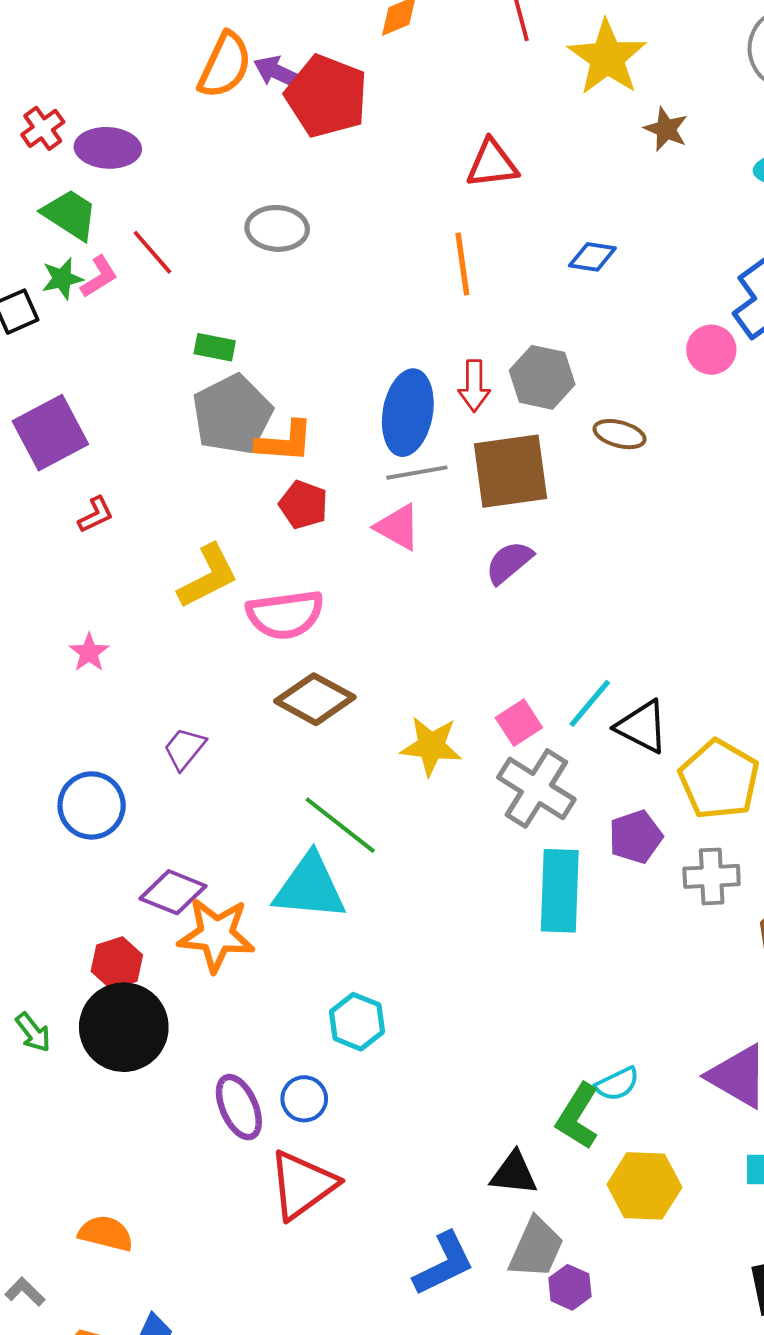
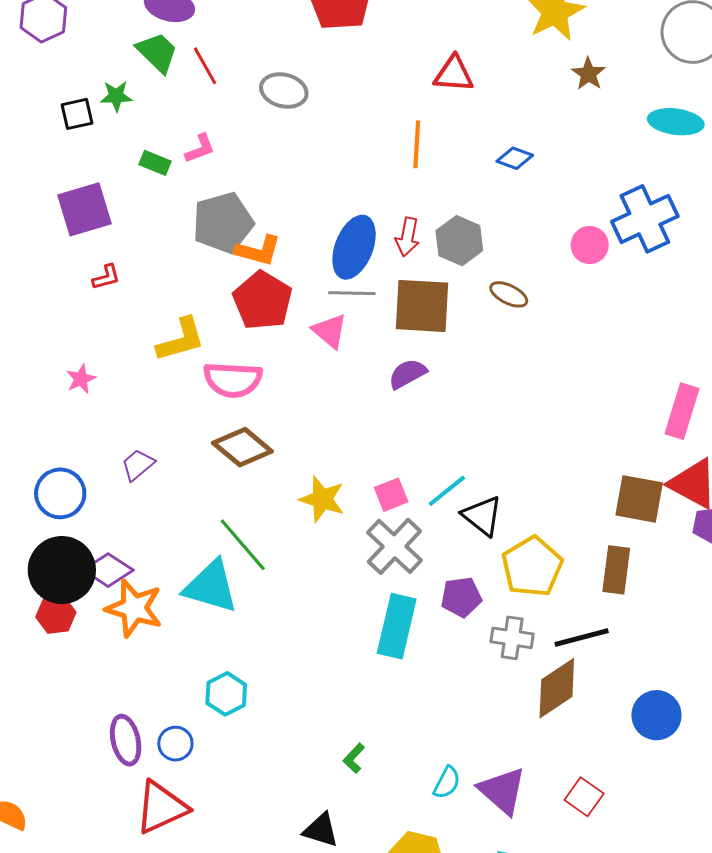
green trapezoid: (70, 214) -> (157, 52), moved
red line: (152, 252) -> (205, 66), moved
pink L-shape: (99, 277) -> (200, 149), moved
green rectangle: (215, 347) -> (155, 163), moved
red pentagon: (303, 505) -> (263, 300), size x1.6
black circle: (124, 1027) -> (62, 570), moved
cyan semicircle: (617, 1084) -> (447, 783), moved, turned -48
green L-shape: (578, 1116) -> (354, 758), moved, size x0.6

